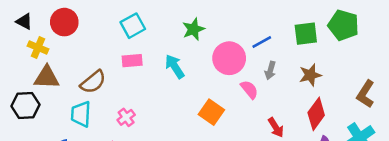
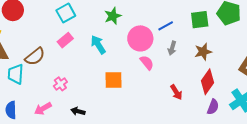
pink rectangle: (132, 61) -> (65, 40), turned -35
pink semicircle: (249, 90) -> (147, 63), moved
orange square: (211, 112) -> (114, 80), moved, turned -36
cyan trapezoid: (81, 114) -> (16, 74), moved

